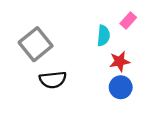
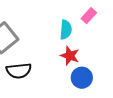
red star: (120, 61) -> (70, 56), moved, turned 30

